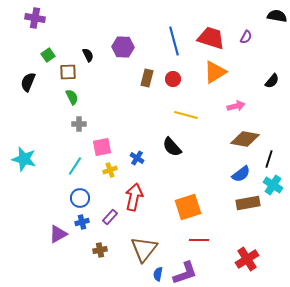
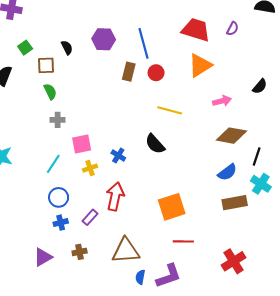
blue line: (174, 41) -> (143, 43), moved
black semicircle: (272, 81) -> (260, 86), moved
purple triangle: (58, 234) -> (43, 257), moved
brown triangle: (144, 249) -> (126, 251), turned 48

